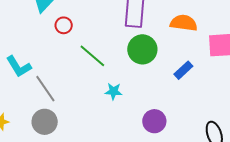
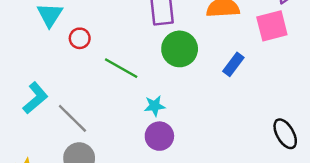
cyan L-shape: (19, 67) -> (35, 98), turned -88
purple circle: (154, 121) -> (159, 136), moved

